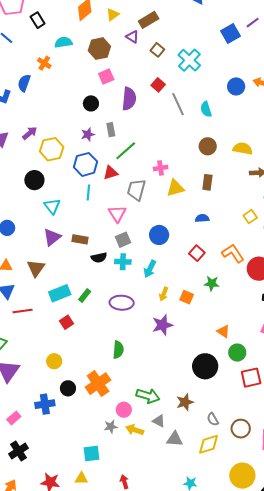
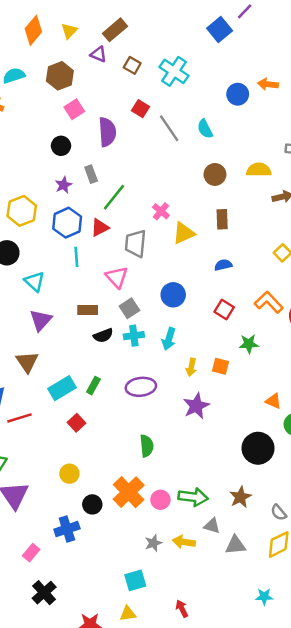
pink cross: (161, 168) -> (161, 211), turned -32
brown rectangle: (80, 239) -> (88, 310), moved
pink circle: (124, 410) -> (160, 500), moved

